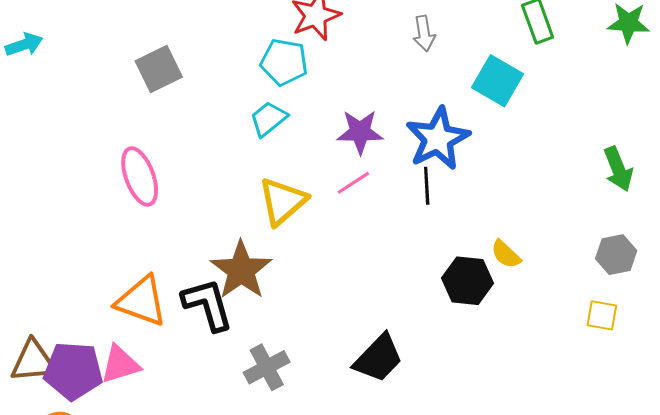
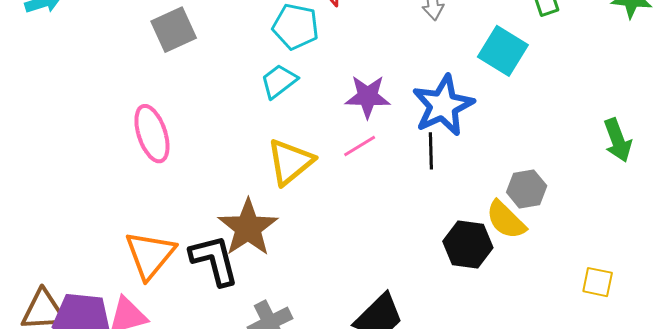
yellow semicircle: (506, 254) -> (506, 220), size x1.4
gray hexagon: (616, 255) -> (527, 189), moved
orange triangle: (141, 301) -> (150, 255), turned 48

